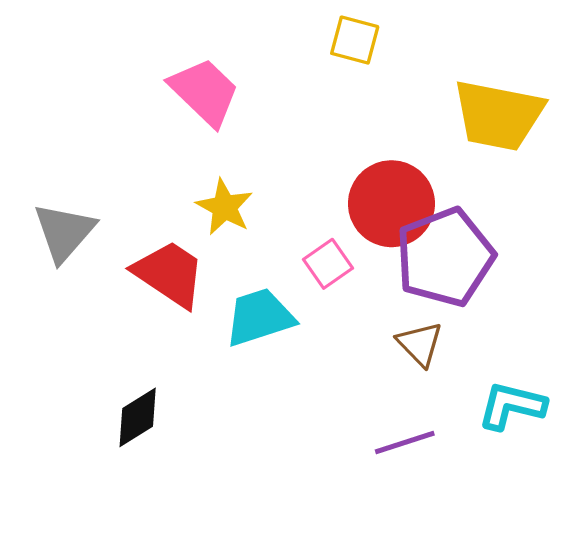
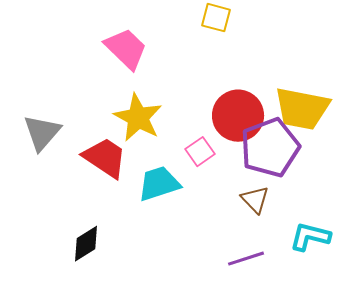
yellow trapezoid: (498, 115) -> (302, 109), moved
yellow star: (224, 207) -> (138, 118), size x1.4

